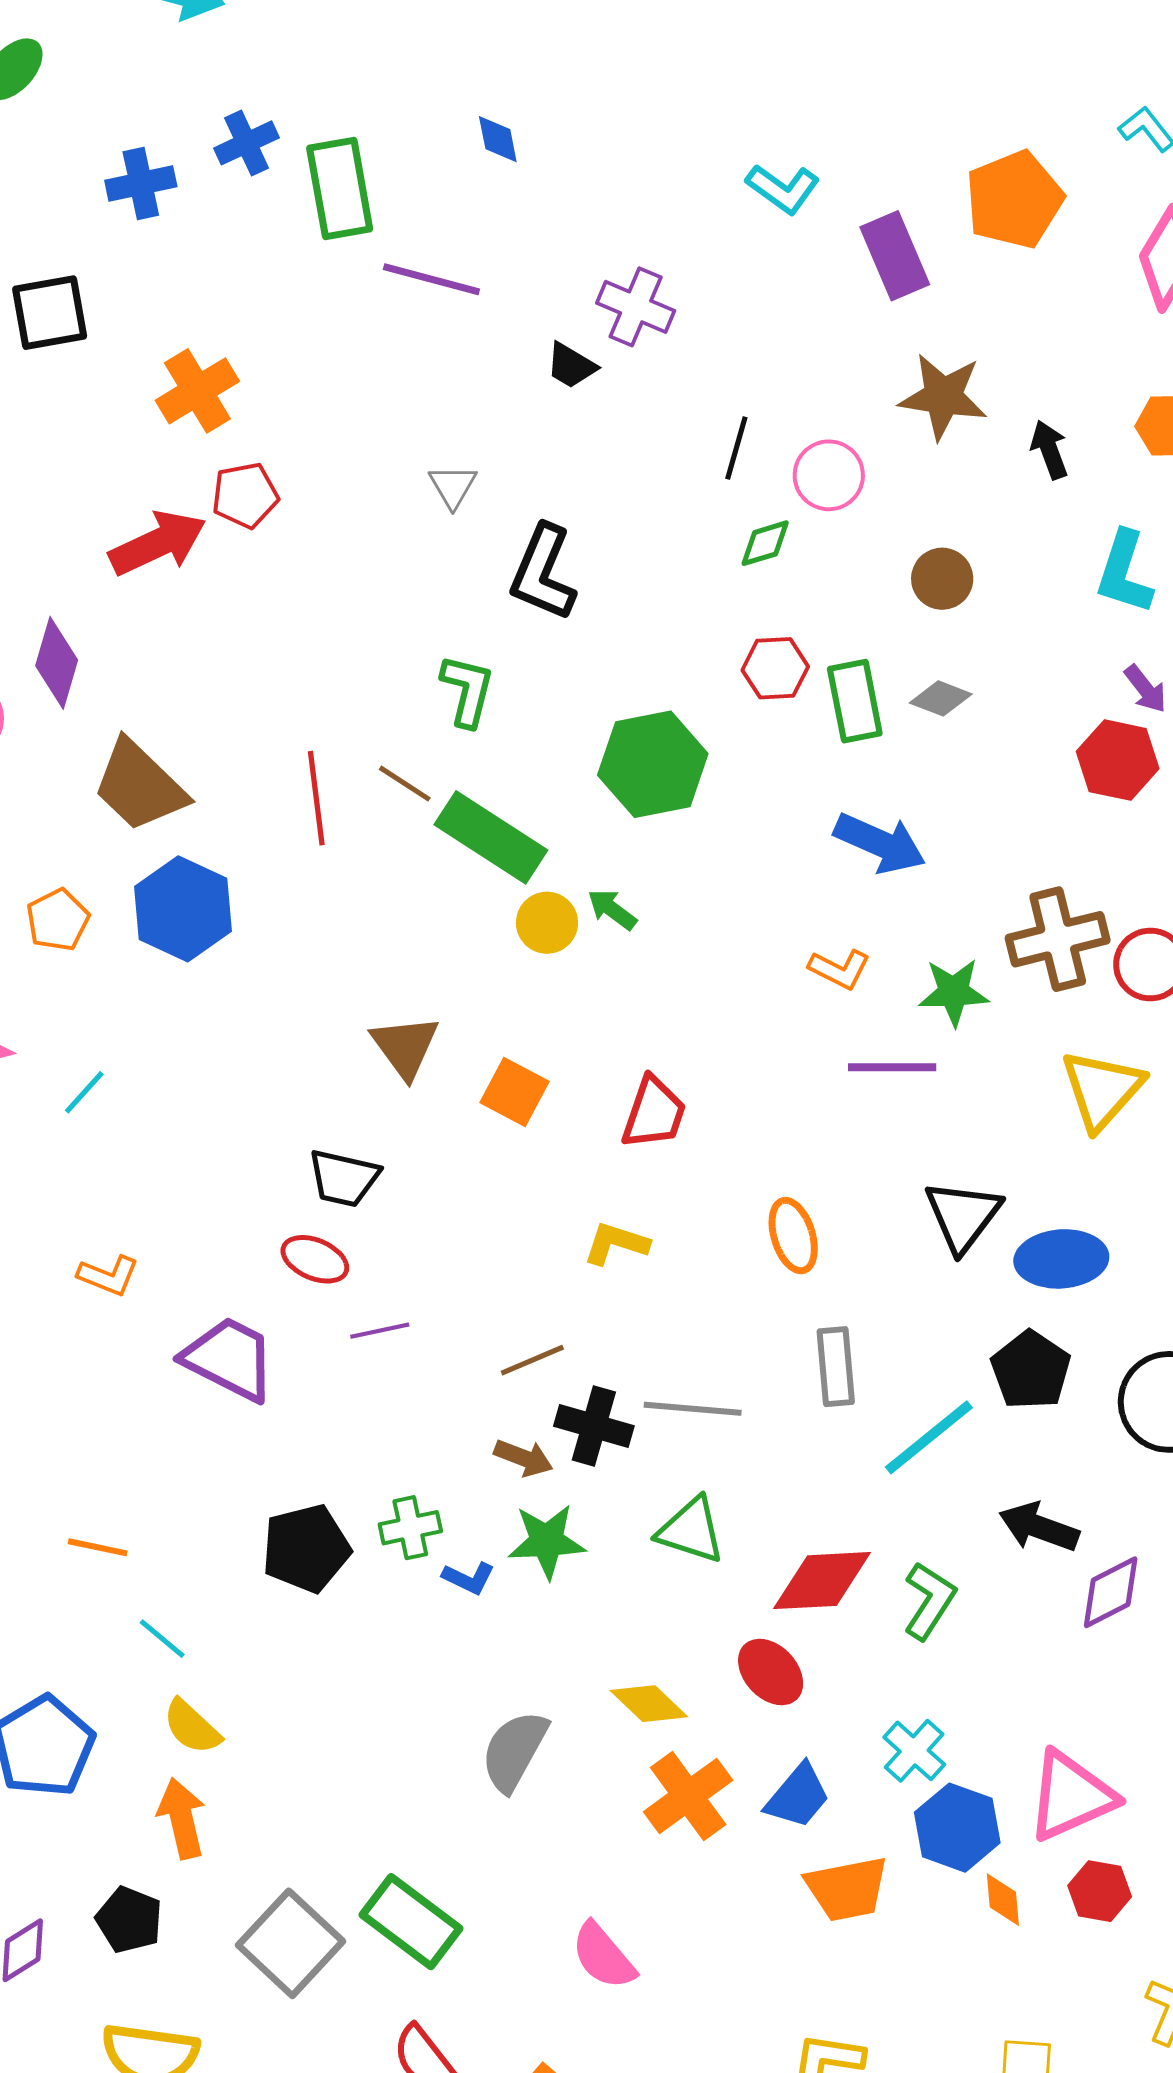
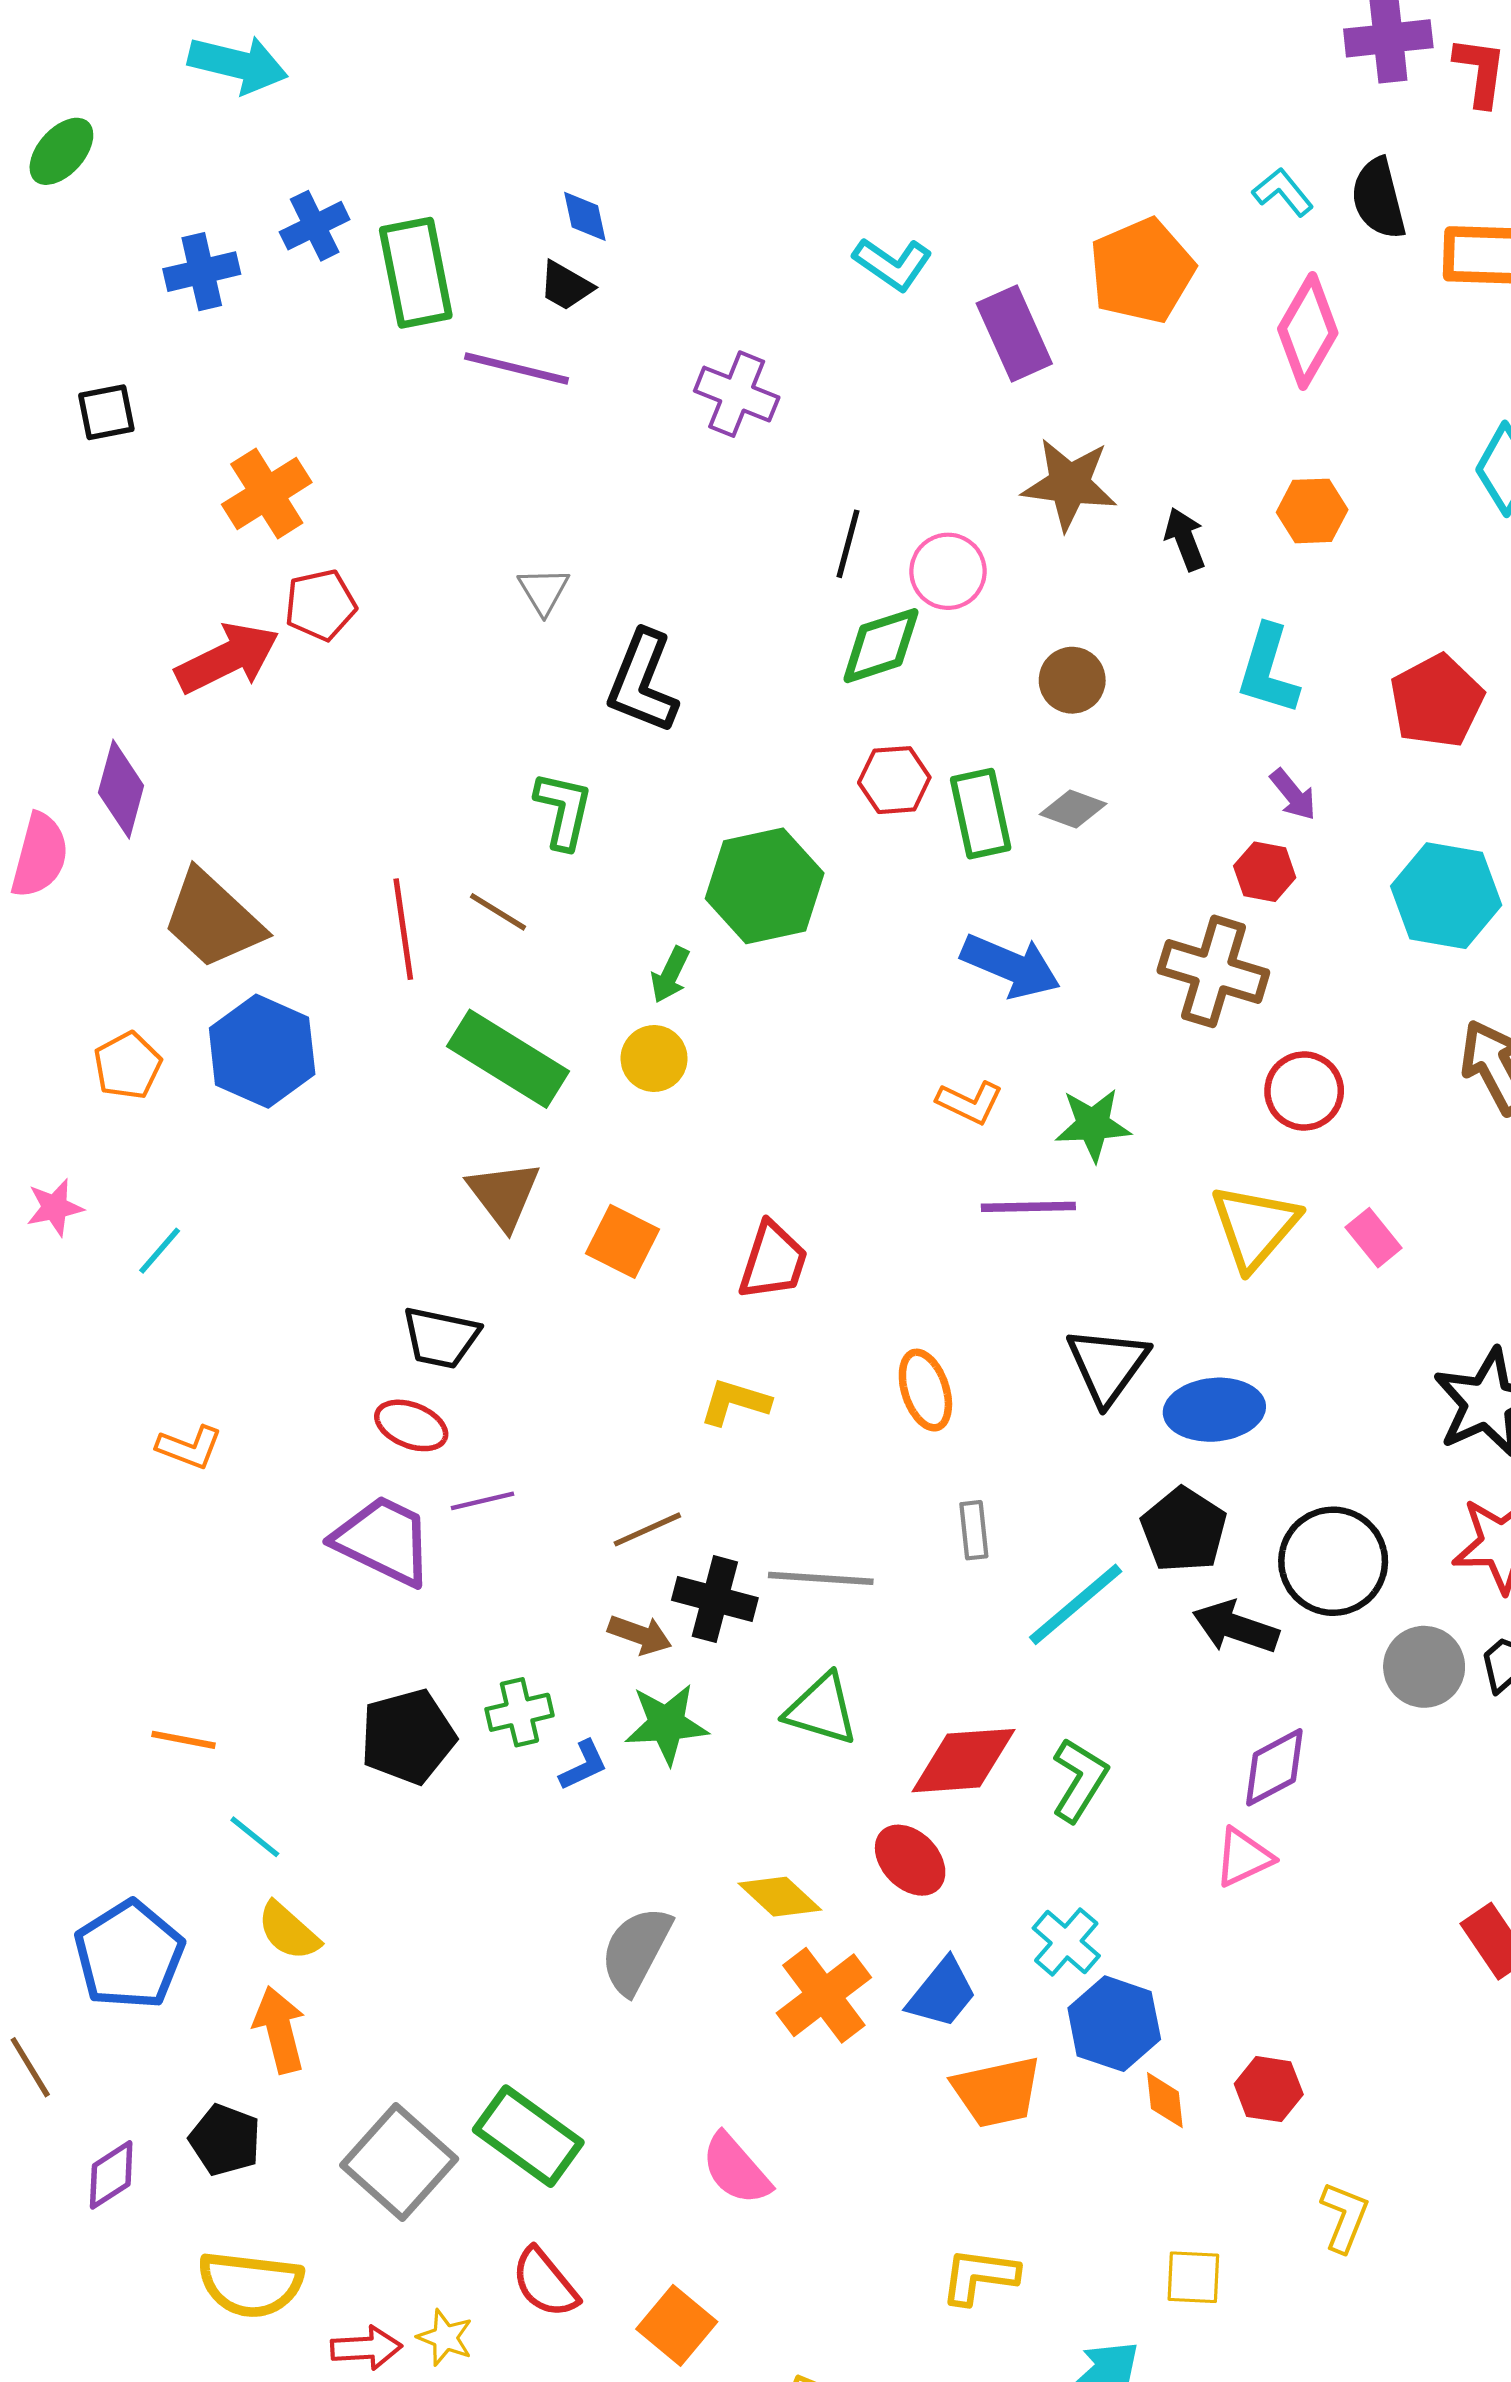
black square: (50, 313) -> (106, 412), size x0.7
black trapezoid: (571, 366) -> (566, 286), moved
green diamond: (765, 543) -> (881, 646), size x1.5
red hexagon: (1118, 760) -> (1265, 872), size x0.7
green rectangle: (491, 837) -> (508, 1059), moved
green arrow: (612, 909) -> (670, 975), moved, turned -100
brown cross: (1058, 939) -> (1213, 971), moved, turned 32
purple trapezoid: (229, 1359) -> (383, 1541), moved
gray rectangle: (836, 1367) -> (974, 1530), size x0.7
black arrow: (1039, 1527) -> (1236, 1627), moved
blue L-shape: (469, 1578) -> (583, 1765), turned -50
pink triangle: (1071, 1796) -> (1244, 1857), moved, size x0.6

